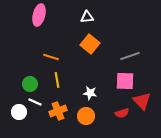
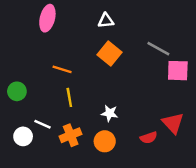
gray line: (130, 56) -> (158, 49), moved, turned 48
pink square: (125, 81) -> (178, 71), moved
green circle: (30, 84) -> (17, 91), moved

